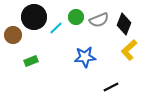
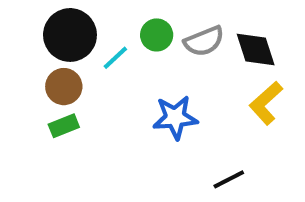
black diamond: (124, 24) -> (256, 49), turned -40
brown circle: (13, 35) -> (64, 87), moved

